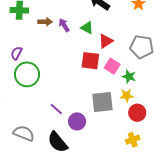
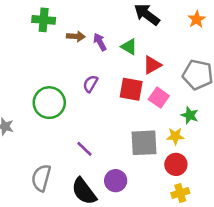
purple semicircle: (16, 53) -> (90, 84), moved
green star: (129, 77) -> (190, 115), moved
red circle: (137, 113) -> (176, 164), moved
purple circle: (77, 121) -> (116, 181), moved
gray semicircle: (24, 133) -> (41, 178), turned -100

